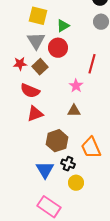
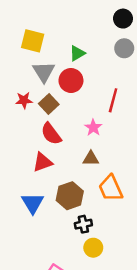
yellow square: (38, 16) -> (33, 41), moved
red semicircle: (30, 91) -> (51, 134), moved, turned 30
orange trapezoid: (91, 148) -> (111, 188), moved
black cross: (68, 164) -> (83, 224), turned -32
blue triangle: (45, 170) -> (33, 203), moved

